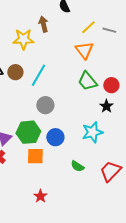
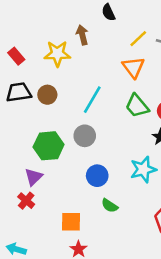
cyan line: (38, 75) -> (92, 100), moved
green hexagon: (28, 132) -> (49, 146), moved
orange square: (35, 156) -> (71, 222), moved
green semicircle: (77, 166) -> (110, 206), moved

